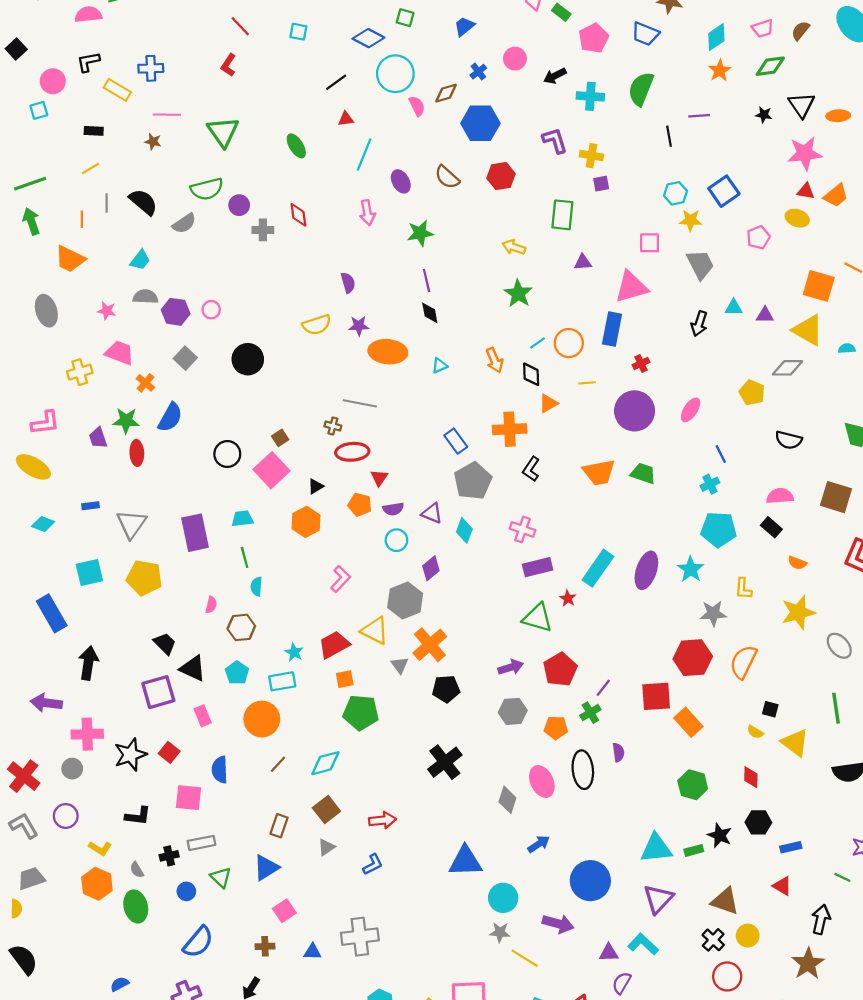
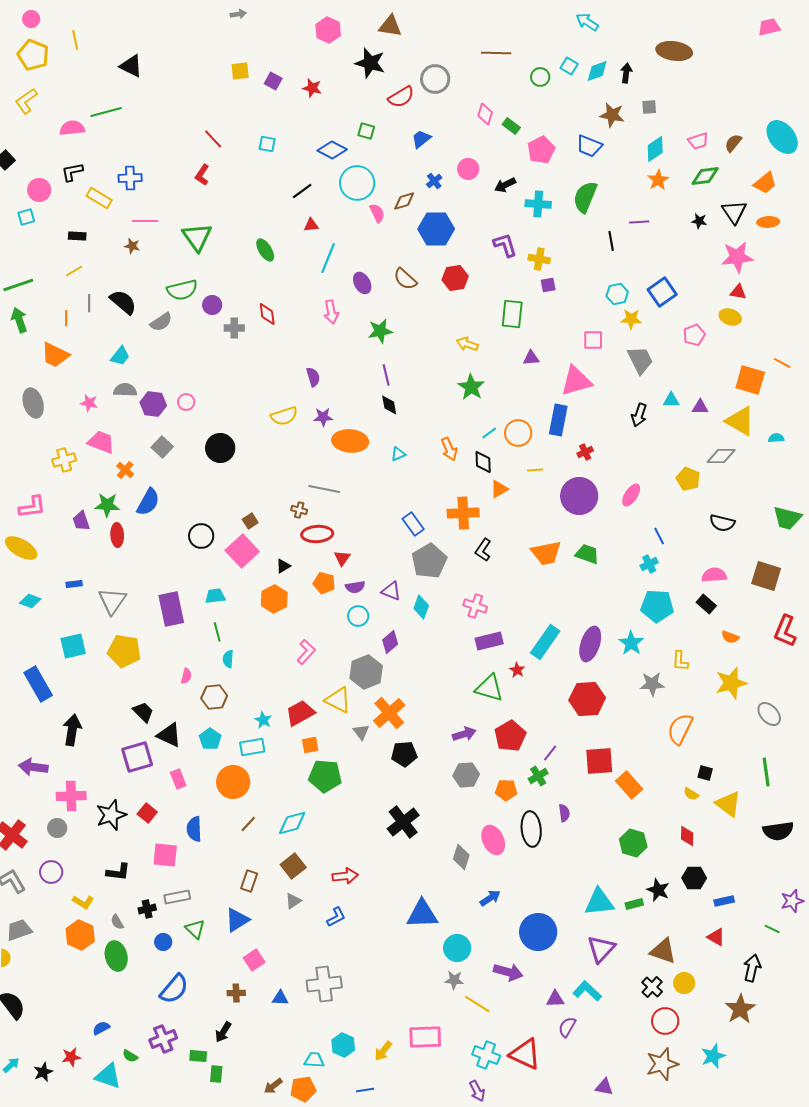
orange trapezoid: (836, 195) -> (765, 183), moved
red hexagon: (693, 658) -> (587, 699), moved

